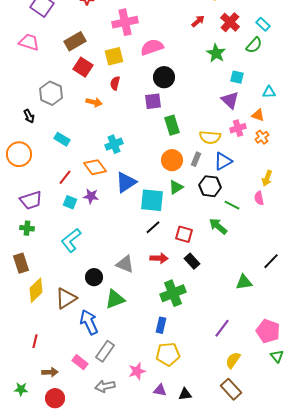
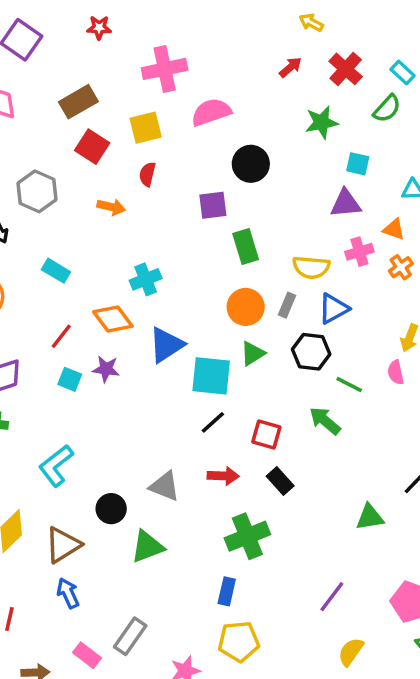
green star: (216, 53) -> (322, 122), turned 30
black circle: (164, 77) -> (251, 164), moved
purple triangle: (230, 100) -> (346, 203), turned -48
cyan L-shape: (71, 240) -> (56, 466), moved
blue arrow: (89, 322) -> (68, 593), moved, size x0.7

